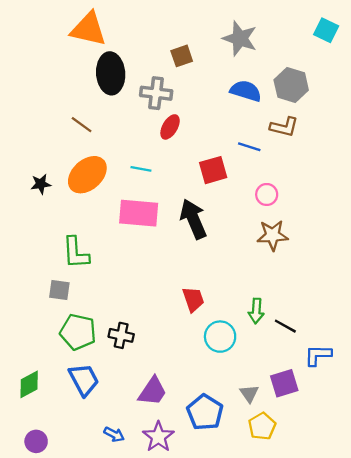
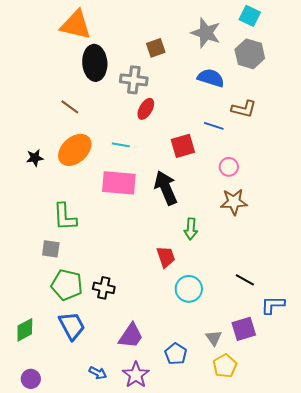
cyan square: (326, 30) -> (250, 16), moved
gray hexagon: (291, 85) -> (250, 54), moved
green arrow: (256, 311) -> (191, 229), moved
blue pentagon: (205, 412) -> (176, 354), size x0.7

